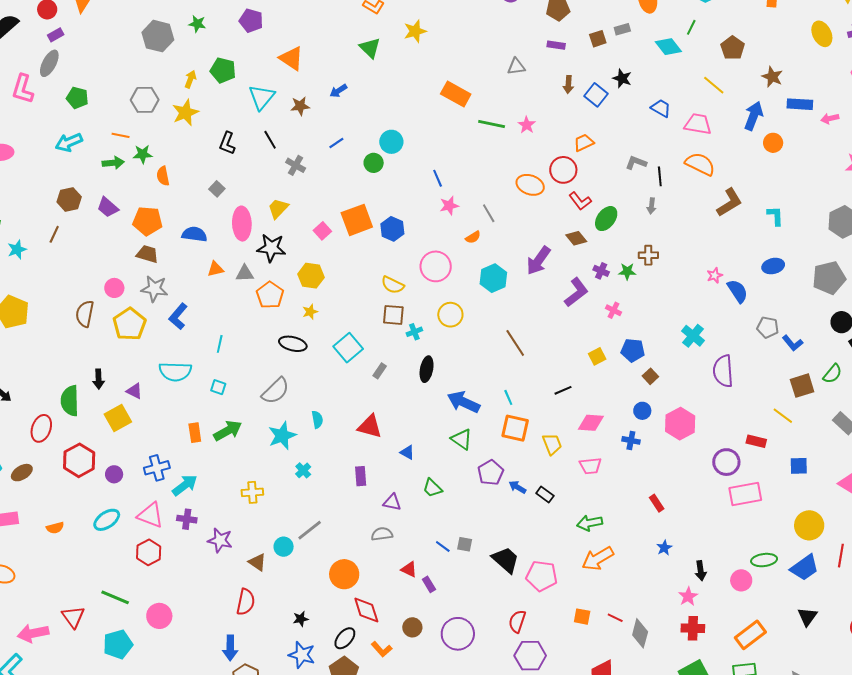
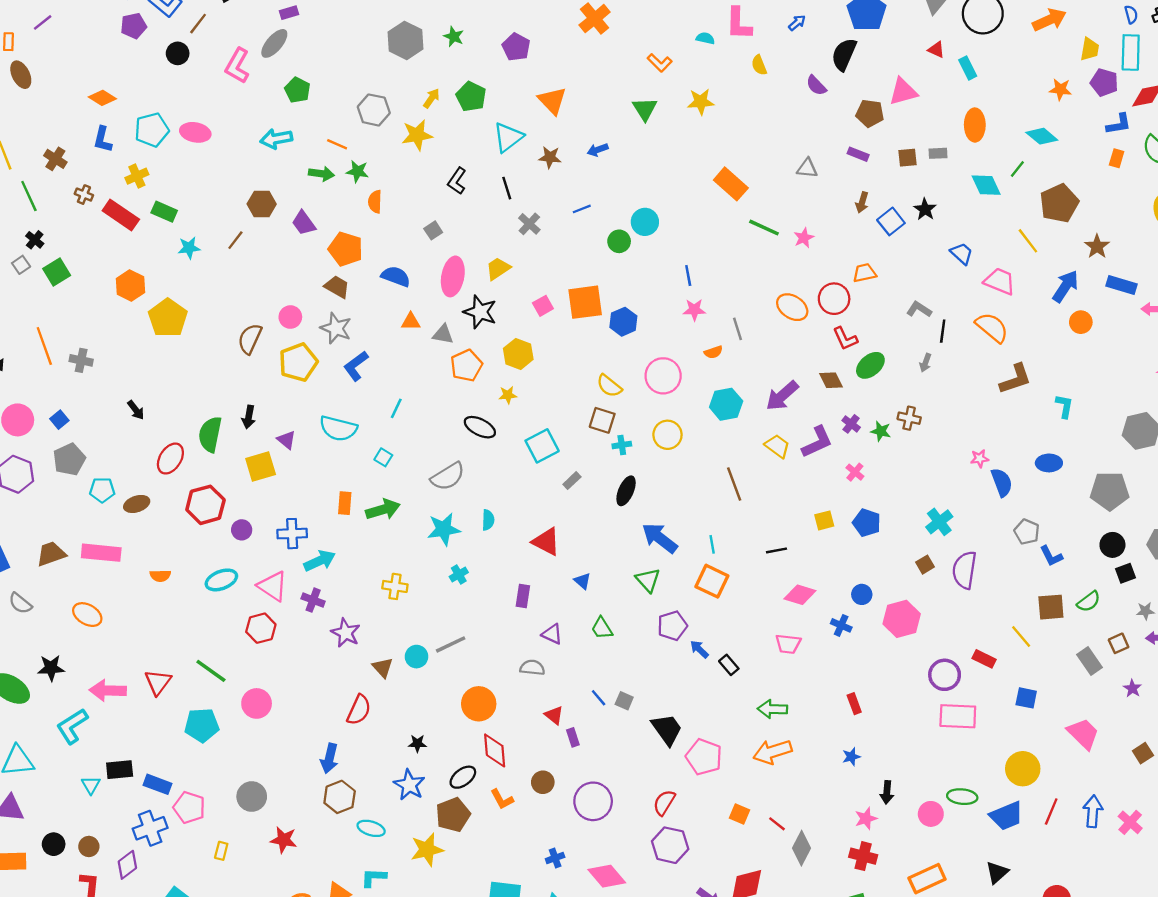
brown pentagon: (733, 48) -> (1059, 203), size x1.4
brown square: (650, 376) -> (925, 565), moved
yellow trapezoid: (552, 444) -> (777, 446), moved, turned -45

